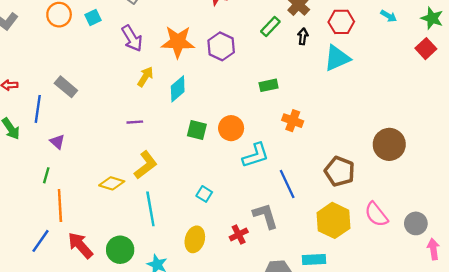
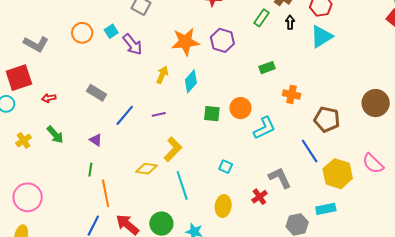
purple arrow: (132, 38) -> (132, 44), moved
blue line: (38, 109) -> (125, 115), moved, turned 40
brown pentagon: (340, 171) -> (327, 119), moved
blue line: (287, 184) -> (310, 151), moved

